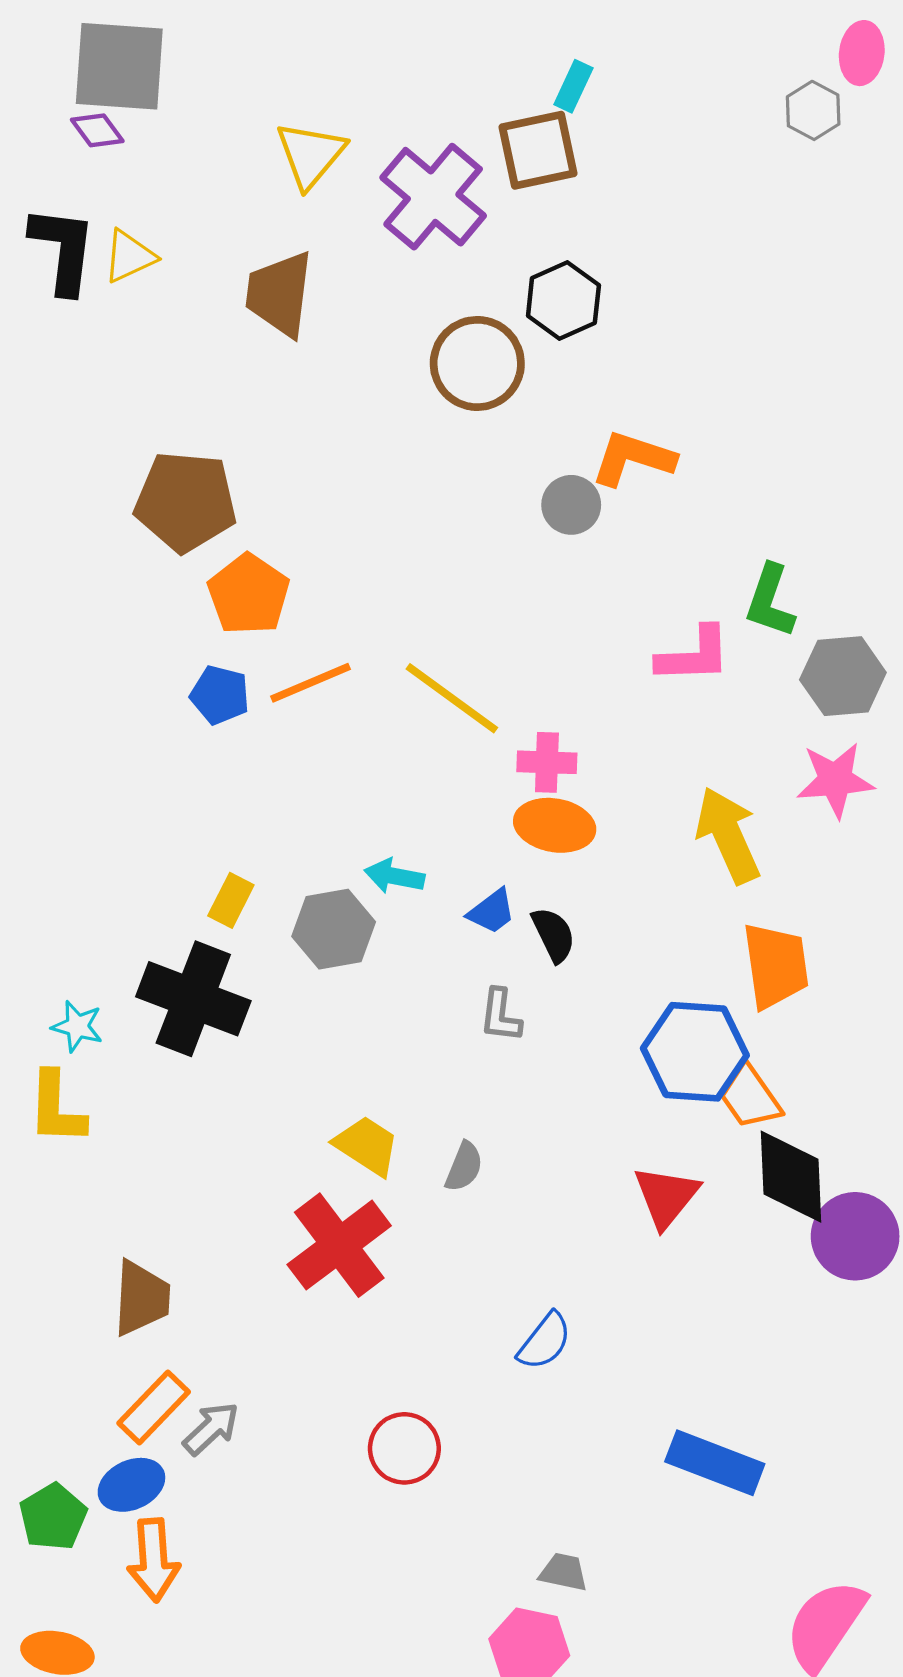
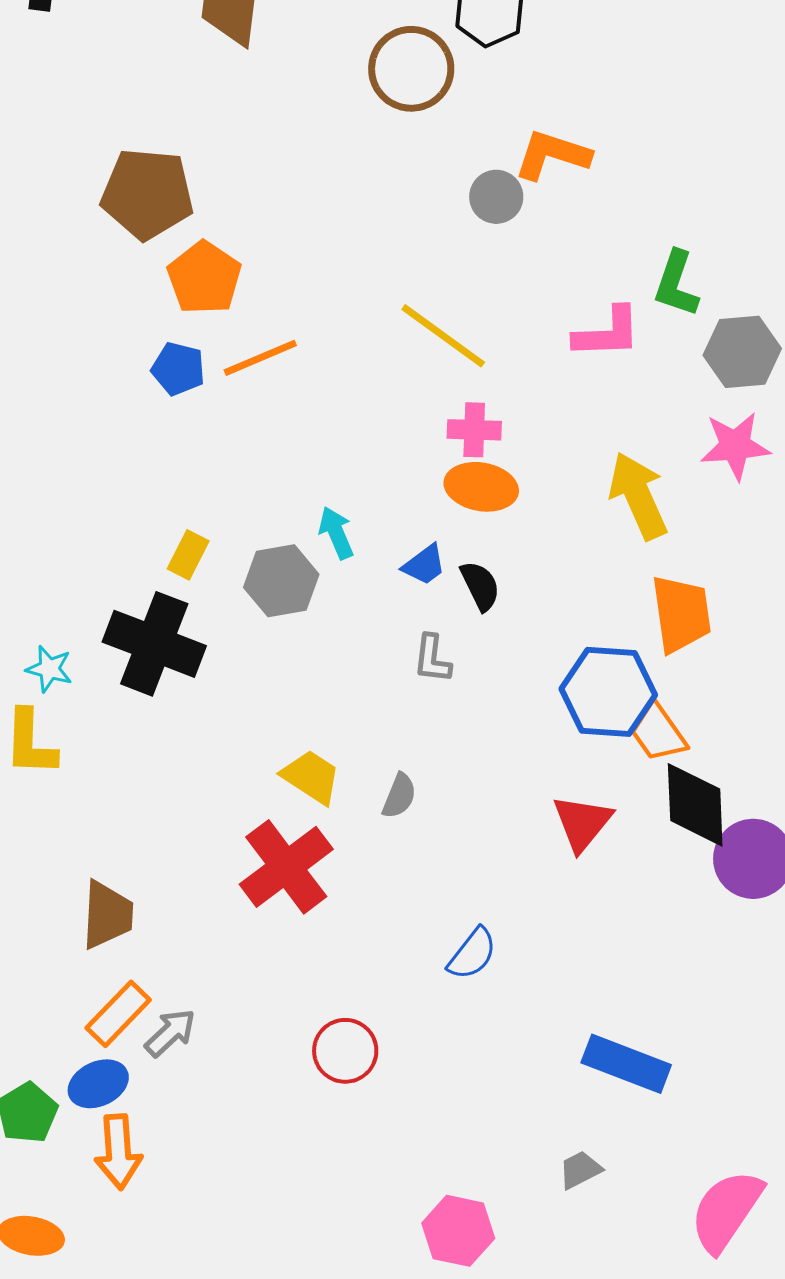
yellow line: (452, 698) -> (443, 336), moved
cyan arrow: (394, 876) -> (336, 533), turned 56
gray trapezoid: (563, 1572) -> (580, 1170), moved, turned -39

